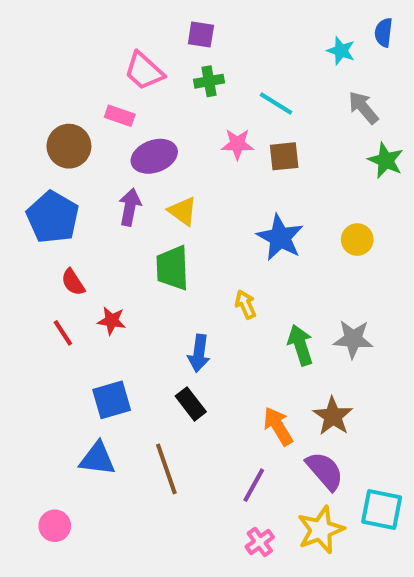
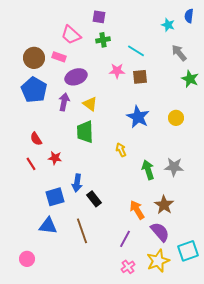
brown circle: (69, 146) -> (34, 58), moved
blue pentagon: (53, 217) -> (34, 90), moved
blue arrow: (199, 353) -> (77, 183), moved
cyan square: (382, 509) -> (188, 251), turned -30

